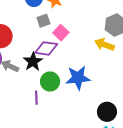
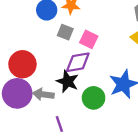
gray square: (43, 21) -> (65, 32), turned -32
purple line: (36, 98) -> (59, 124), moved

